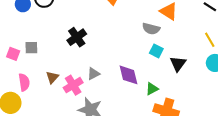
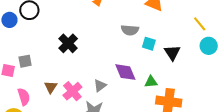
gray semicircle: (151, 29) -> (130, 30), moved
gray triangle: (93, 74) -> (100, 86), moved
green triangle: (152, 89) -> (151, 82), turned 32

